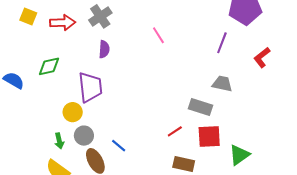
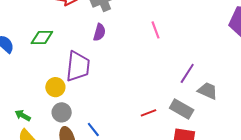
purple line: (222, 43) -> (187, 73), moved
red line: (175, 131) -> (149, 113), moved
green arrow: (59, 141) -> (23, 115), moved, turned 119

